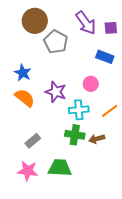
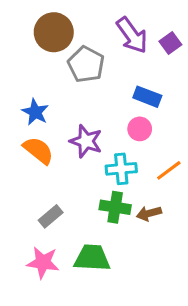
purple square: (111, 28) -> (170, 43), turned -32
blue rectangle: (105, 57) -> (147, 97), moved

